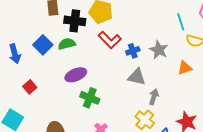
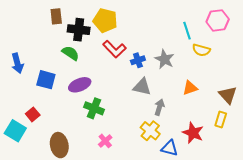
green semicircle: (67, 44) -> (70, 53), turned 48
blue square: (43, 45) -> (46, 80), moved, turned -30
orange triangle: (185, 68) -> (190, 88), moved
red square: (30, 87) -> (33, 114), moved

